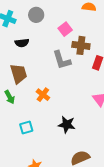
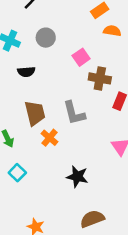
gray L-shape: (62, 60) -> (74, 113), moved
brown trapezoid: (19, 74) -> (35, 113), moved
cyan square: (26, 127) -> (17, 173), moved, turned -32

